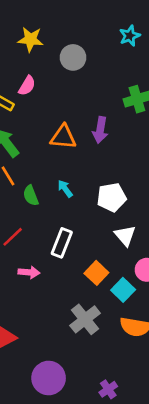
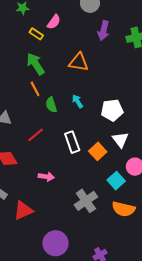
purple arrow: (100, 130) -> (103, 31), moved
white rectangle: (62, 243) -> (72, 142), turned -45
pink arrow: (29, 272) -> (46, 177), moved
orange square: (96, 273) -> (98, 151), moved

